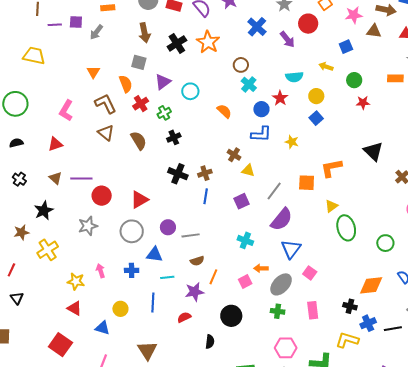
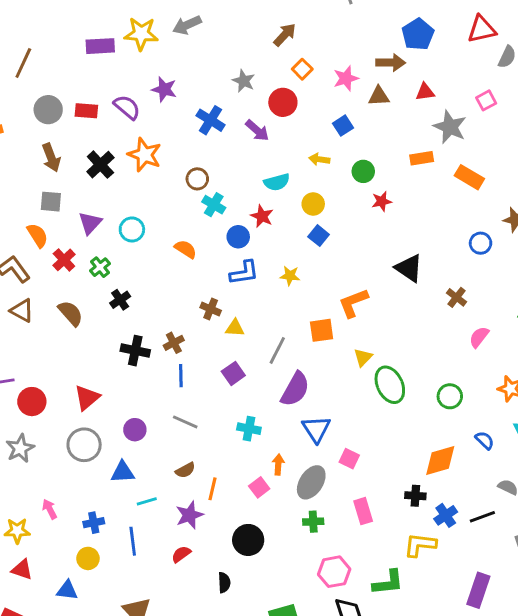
gray line: (191, 235) -> (185, 422), moved, turned 42
orange arrow: (261, 268) -> (278, 464), turned 104
blue cross: (132, 270) -> (94, 523), moved

